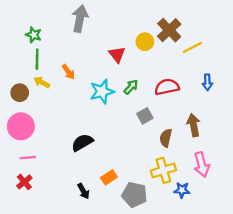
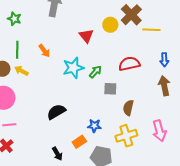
yellow line: (192, 48) -> (151, 30), turned 30
green line: (37, 59) -> (17, 50), moved
yellow arrow: (42, 82) -> (21, 71), moved
green arrow: (131, 87) -> (95, 72), moved
gray square: (145, 116) -> (110, 89), turned 32
brown arrow: (194, 125) -> (164, 86), moved
blue star: (182, 190) -> (94, 126), moved

